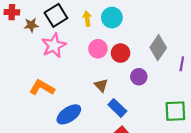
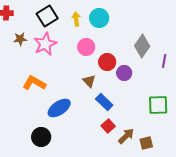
brown star: (31, 25) -> (20, 39), moved
red circle: (121, 53) -> (107, 62), moved

